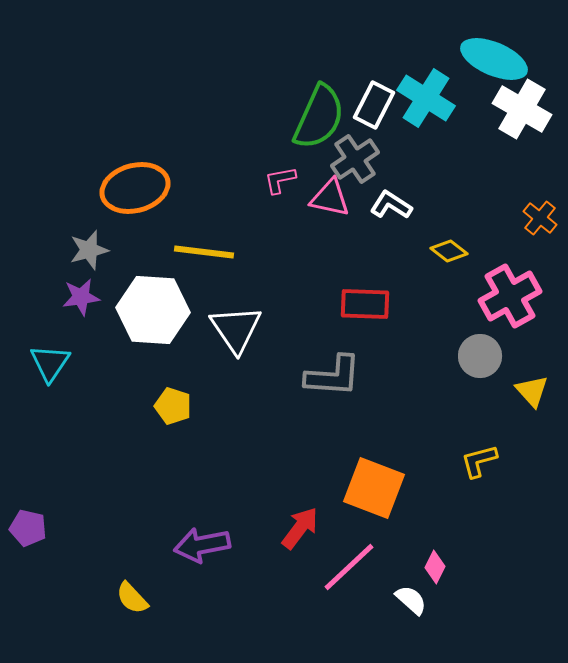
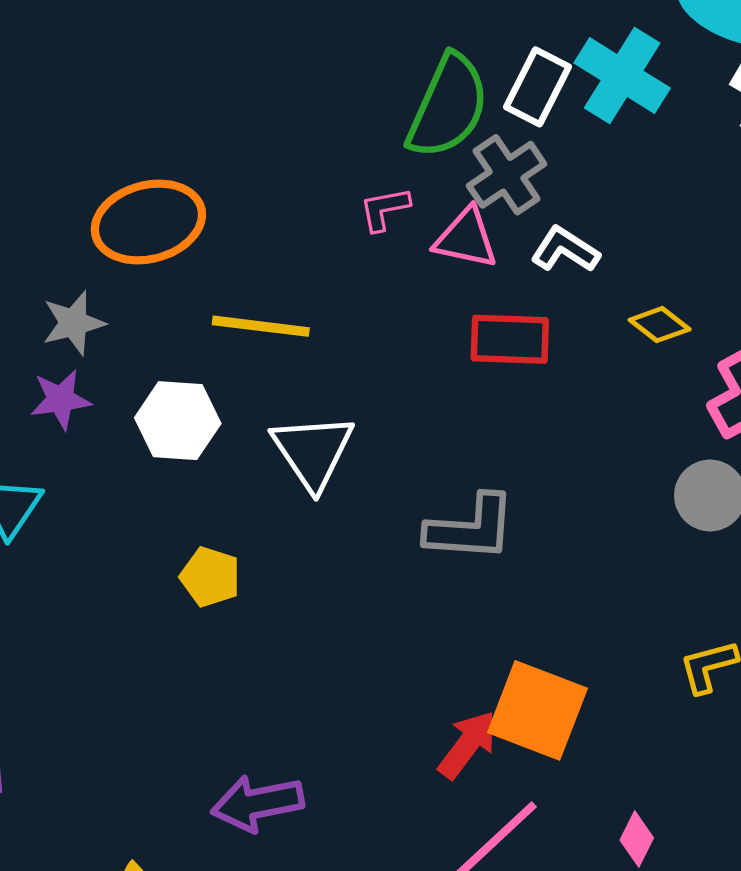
red rectangle: (365, 304) -> (510, 339), moved
white hexagon: (153, 310) -> (178, 421), size x0.7
red arrow: (300, 528) -> (467, 745), moved

